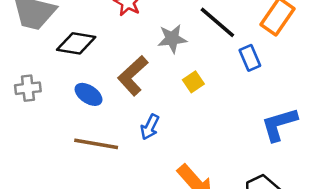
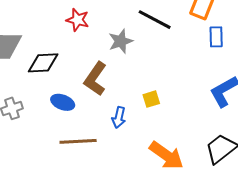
blue rectangle: (250, 58) -> (216, 37), moved, turned 35
yellow square: (193, 82) -> (151, 99), moved, turned 30

